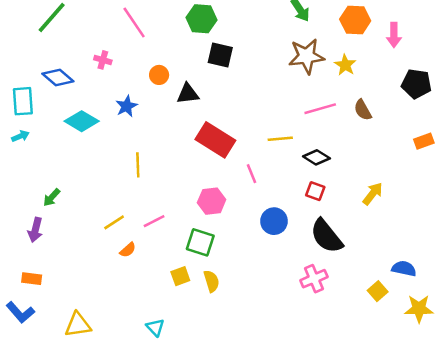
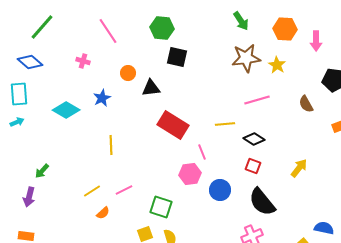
blue diamond: (58, 77) -> (30, 62), moved
brown semicircle: (363, 110) -> (306, 104), moved
pink hexagon: (212, 201) -> (190, 174), moved

